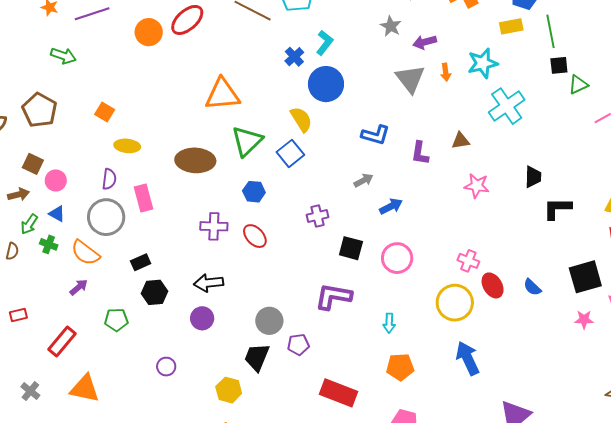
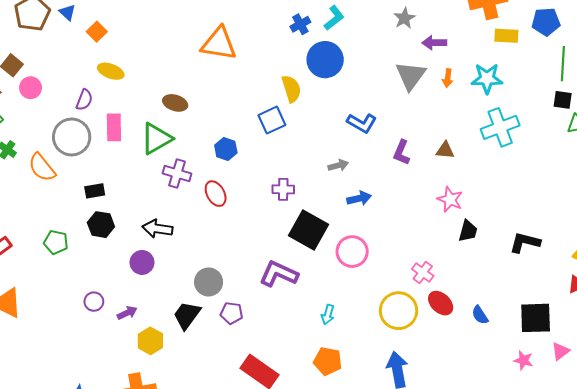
yellow rectangle: (511, 26) -> (506, 36), moved
green triangle: (247, 141) -> (156, 138), moved
brown ellipse: (195, 160) -> (175, 103), size x0.6
black trapezoid: (533, 177) -> (468, 231), moved
blue triangle: (57, 214) -> (67, 12), moved
black square: (351, 248) -> (309, 230), size x1.5
red ellipse: (493, 285) -> (441, 303), turned -30
purple arrow: (79, 287) -> (127, 313), moved

